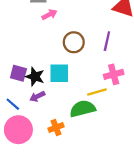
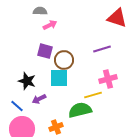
purple line: (107, 41) -> (102, 49), turned 60
brown circle: (74, 42) -> (64, 60), moved
purple square: (18, 73) -> (45, 51), moved
black star: (35, 77) -> (27, 81), moved

